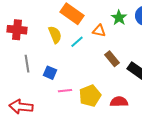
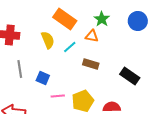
green star: (119, 18) -> (102, 19), moved
brown rectangle: (112, 59) -> (91, 64), moved, turned -35

